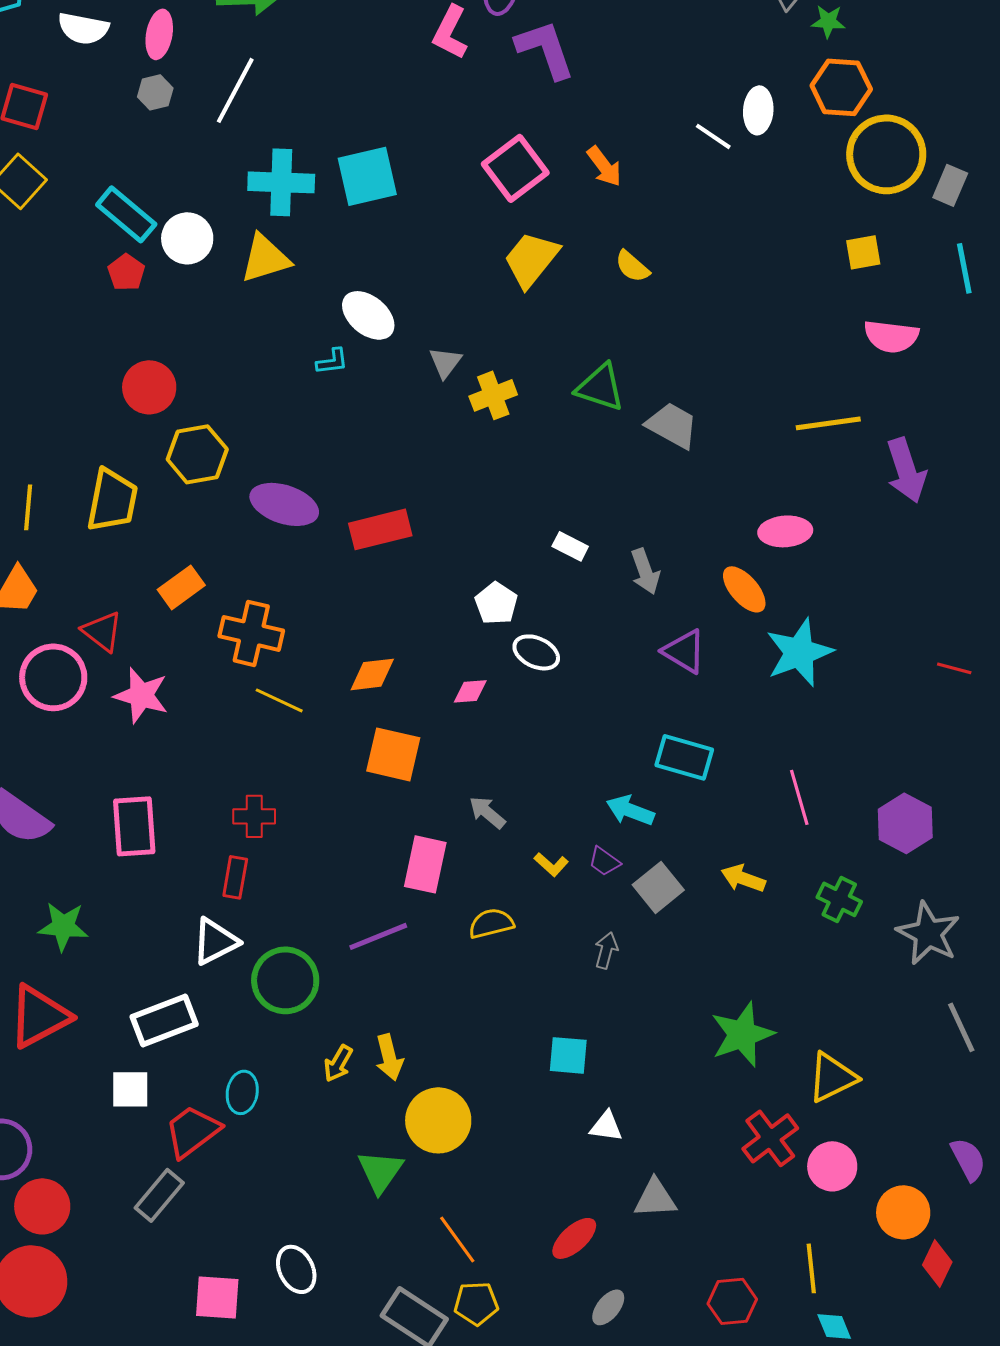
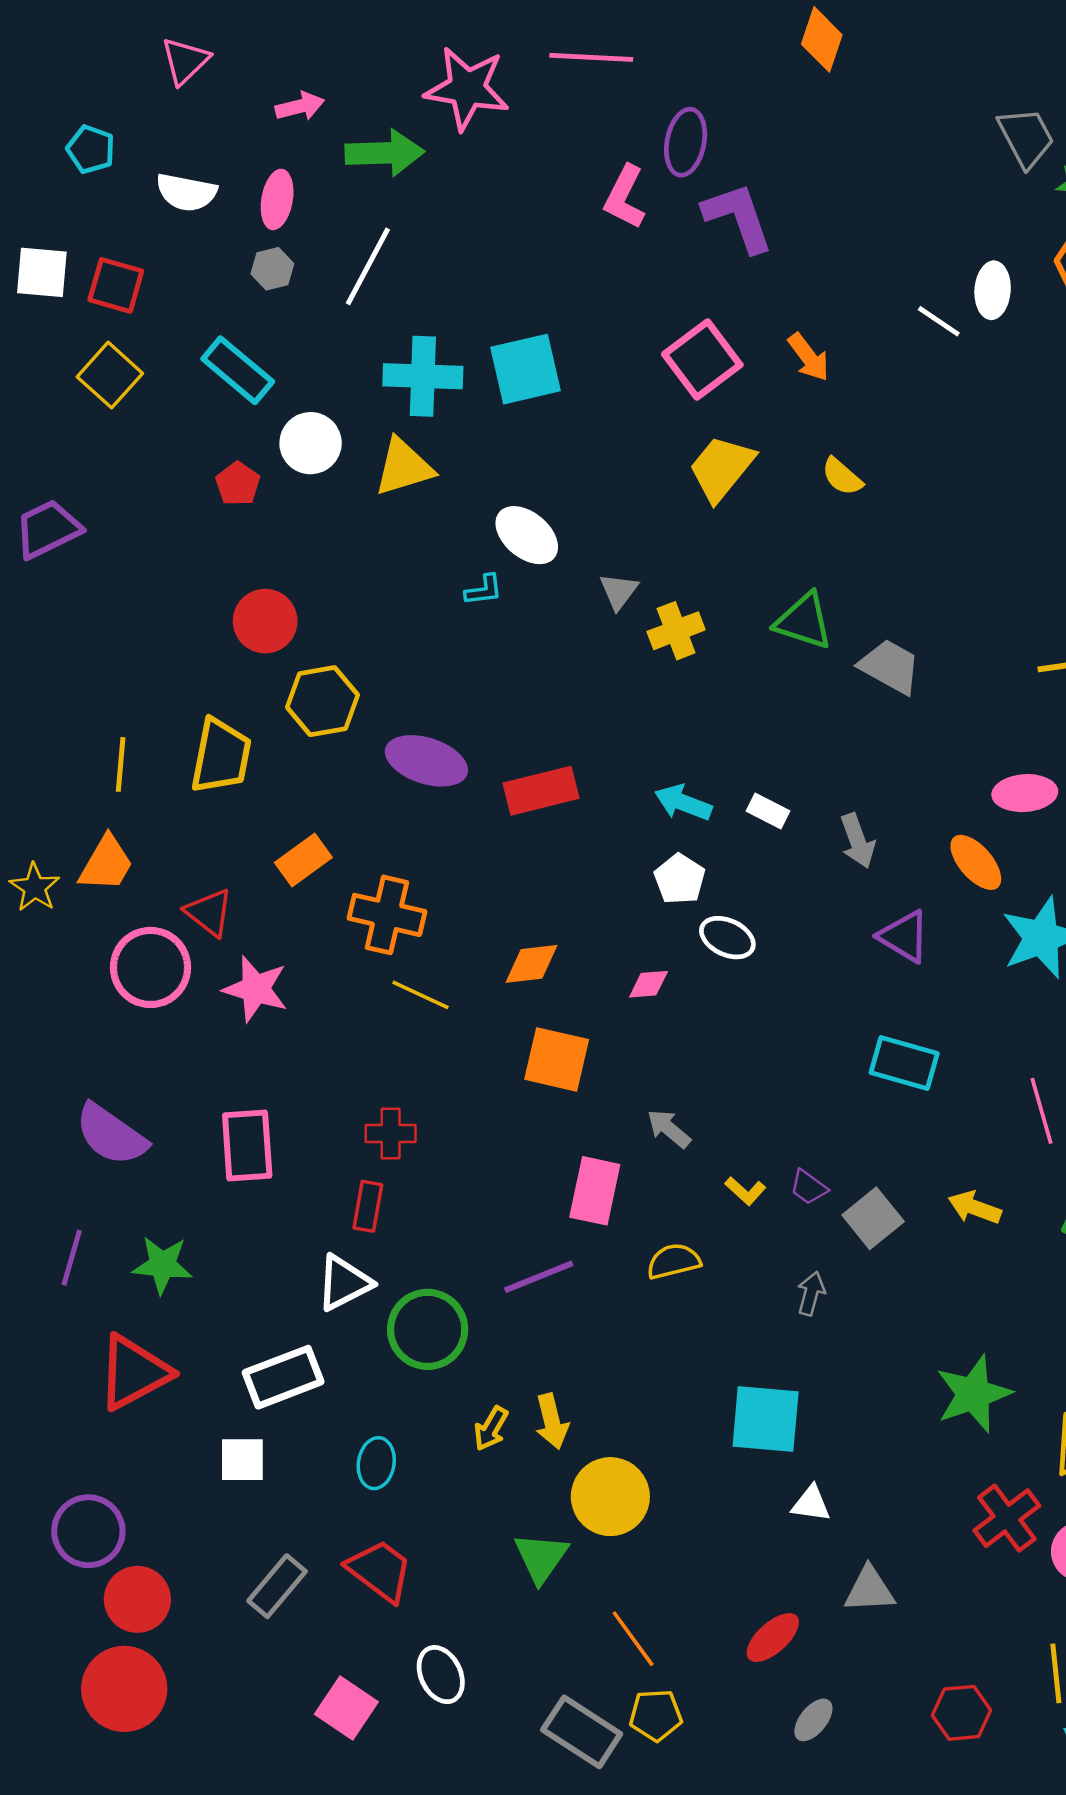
cyan rectangle: (126, 214) -> (238, 370), moved
cyan arrow: (630, 810) -> (683, 803), moved
cyan square: (568, 1055) -> (766, 1419), size x1.5
red trapezoid: (192, 1131) -> (380, 1571), moved, turned 74
pink square: (217, 1297) -> (346, 1708), turned 30

